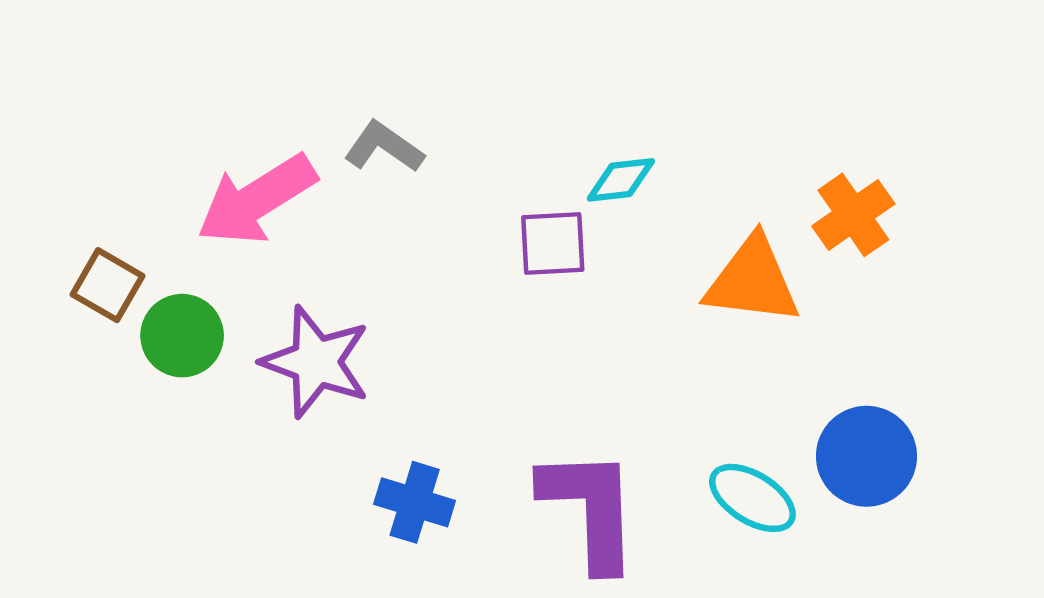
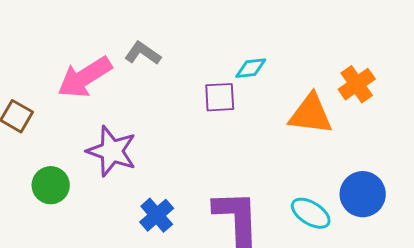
green circle: (182, 336) -> (51, 185), moved
blue cross: (415, 502) -> (157, 215), turned 32

